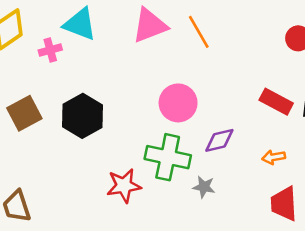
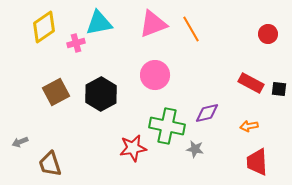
cyan triangle: (80, 24) -> (99, 23), turned -32
pink circle: (178, 103) -> (155, 75), moved

